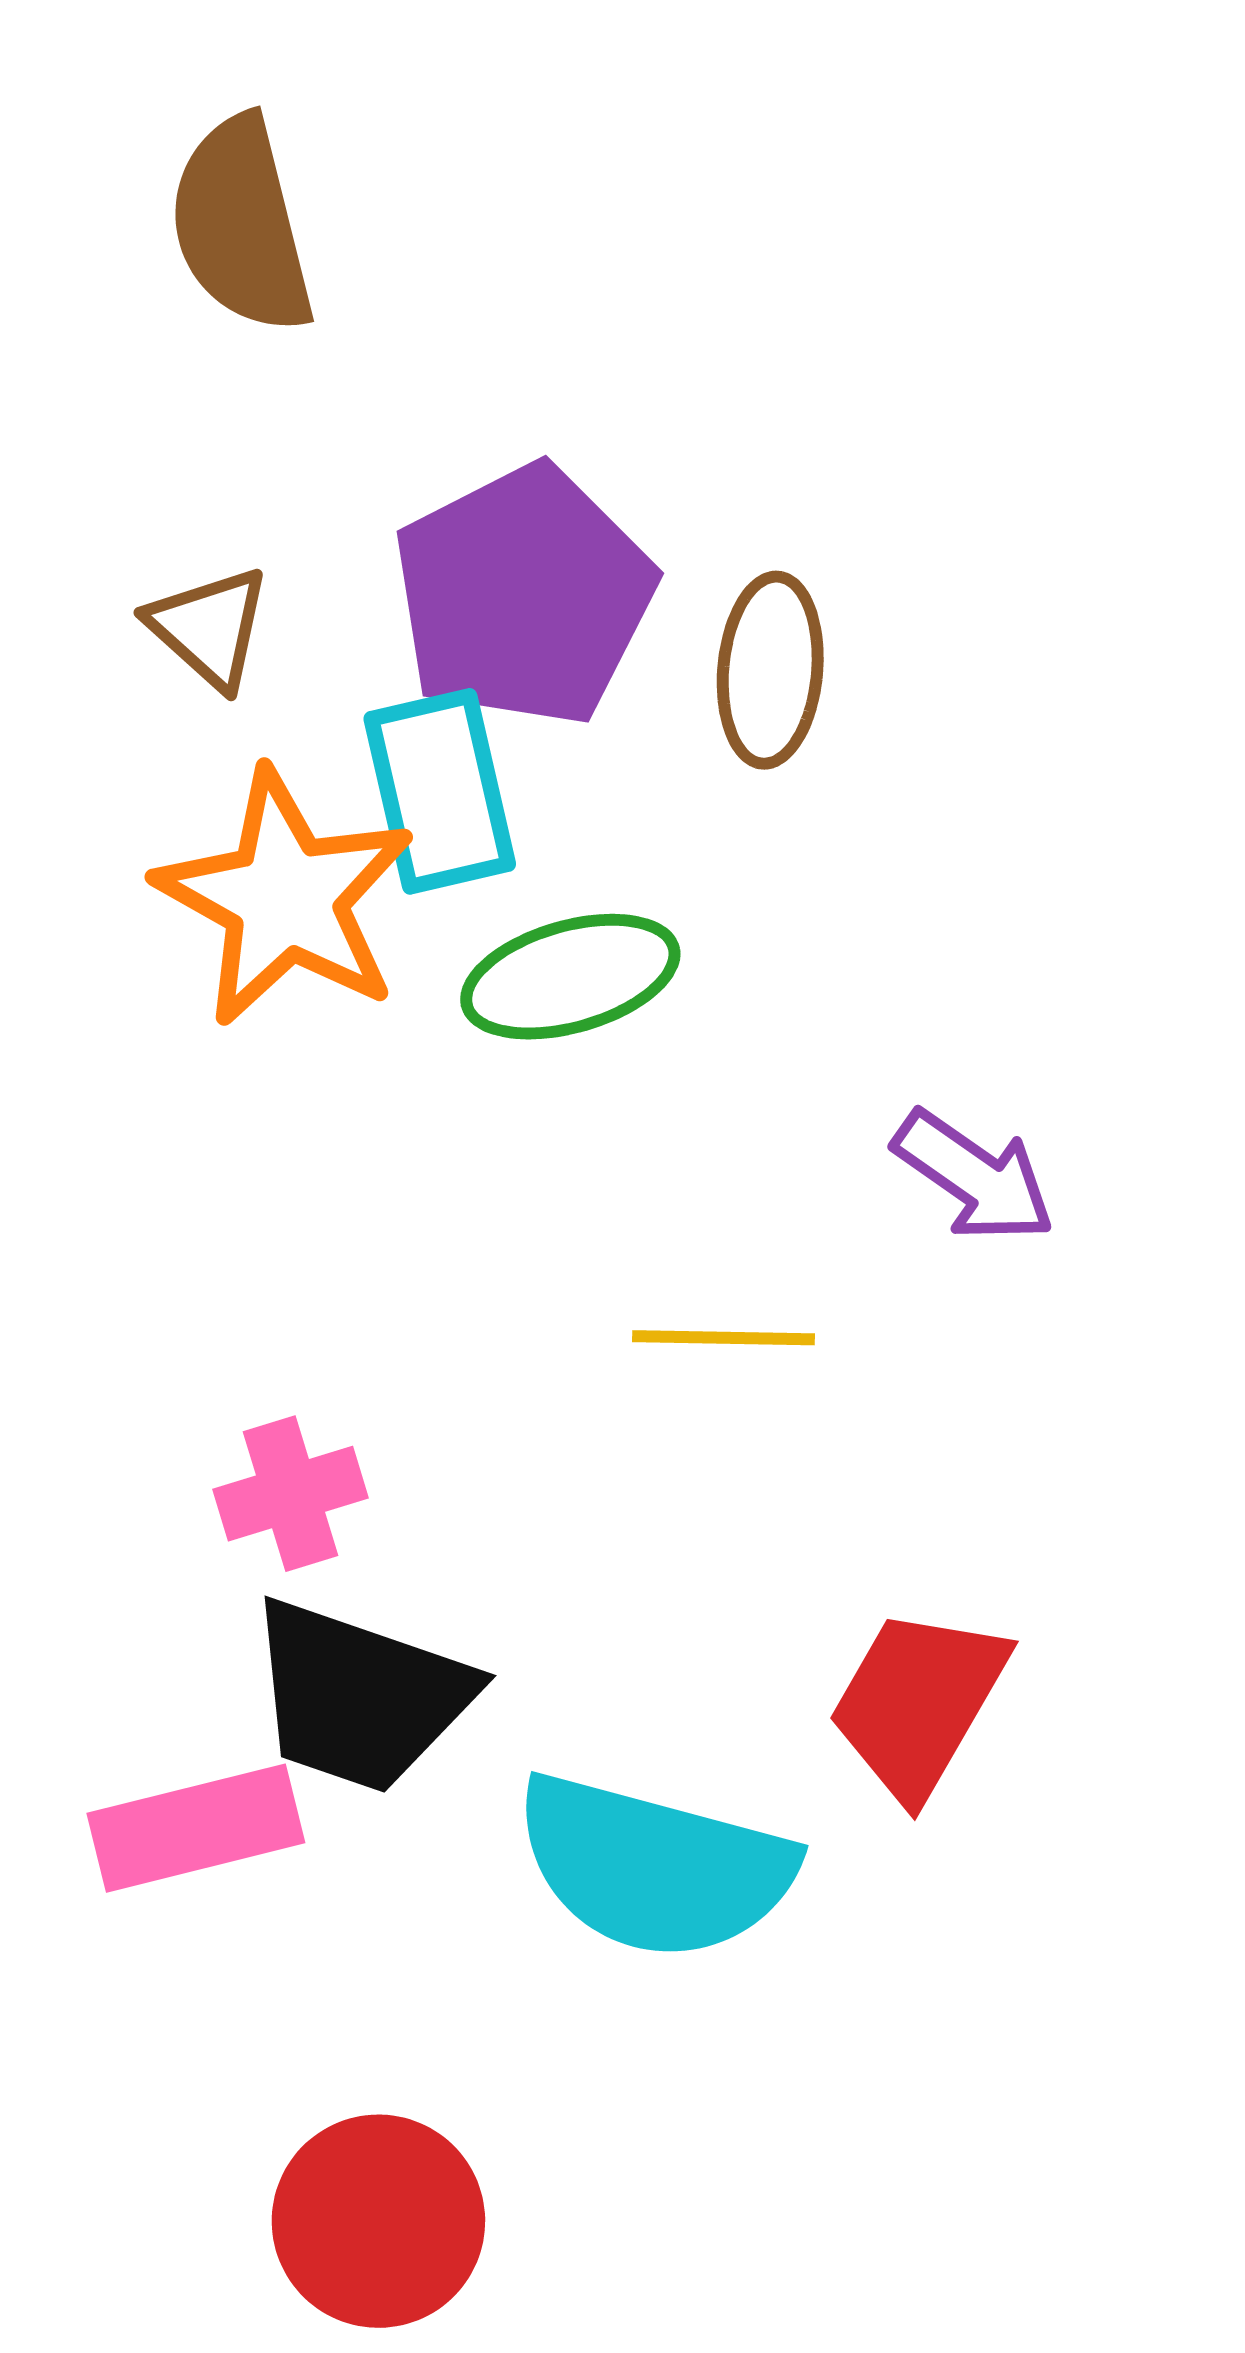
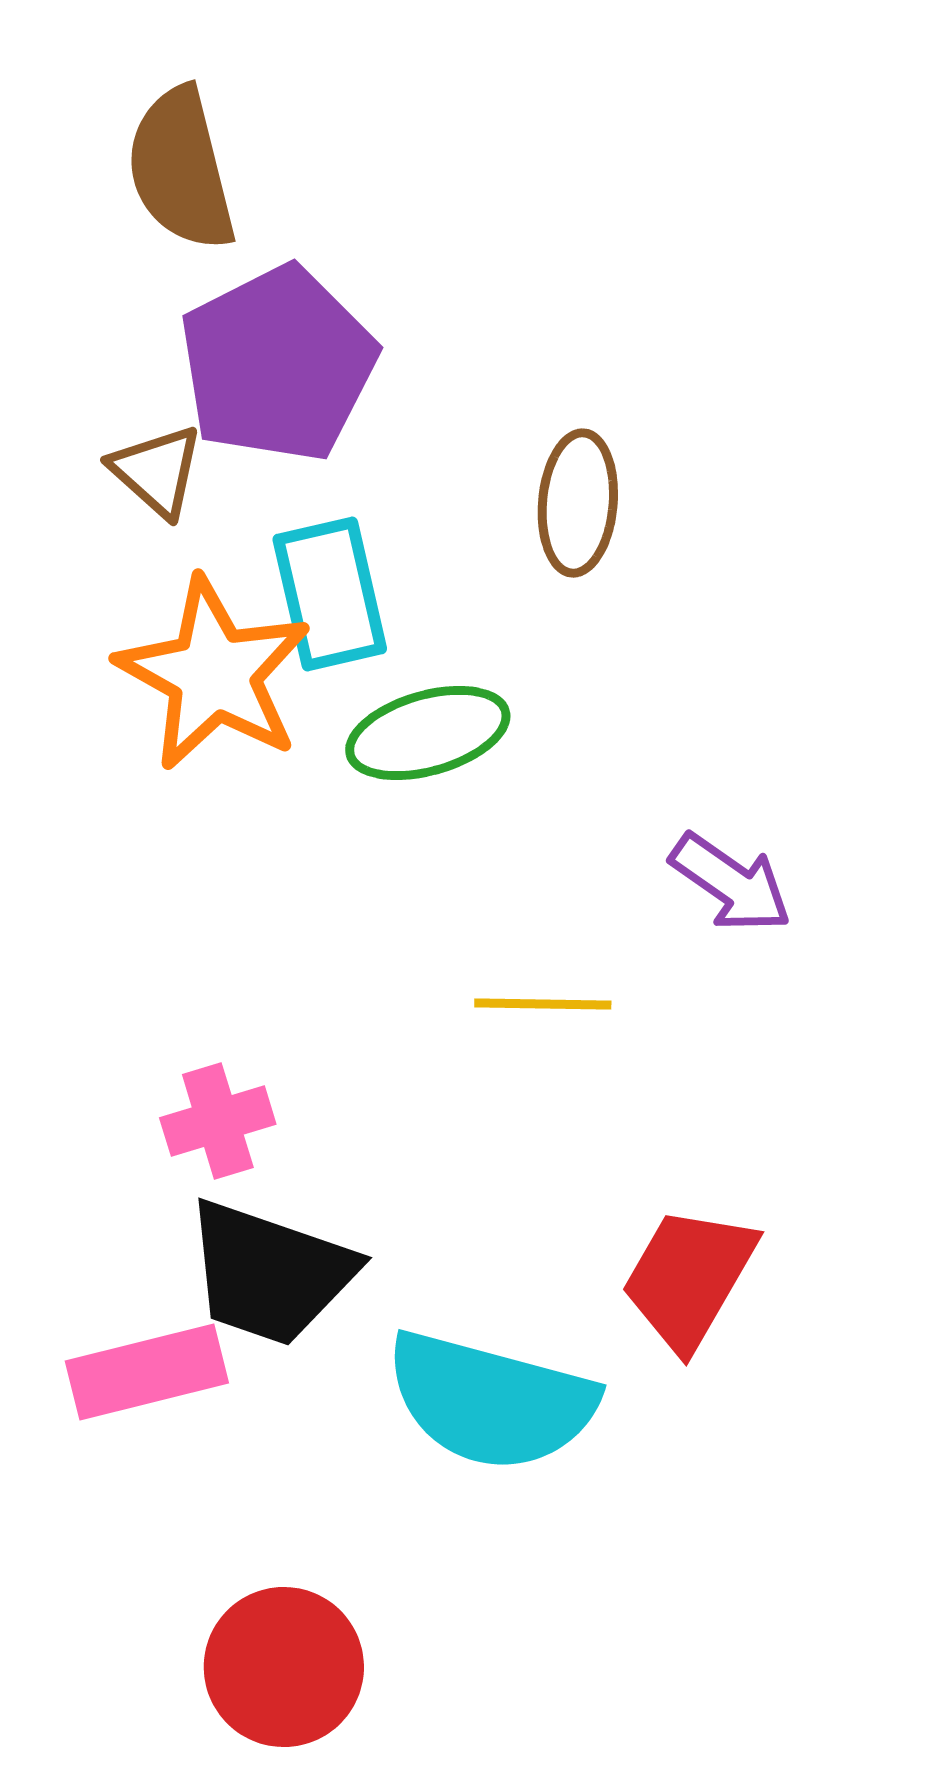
purple pentagon: (524, 596) -> (278, 364), moved

